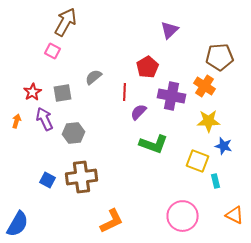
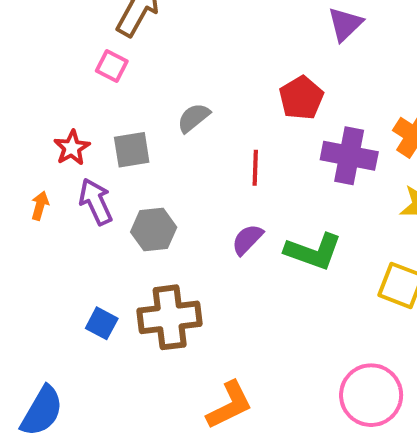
red line: (124, 92) -> (255, 168), moved
purple semicircle: (138, 112) -> (247, 240), moved

